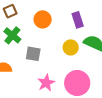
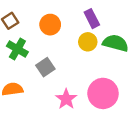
yellow circle: (71, 47) -> (88, 42), moved
gray square: (33, 54) -> (45, 67), turned -35

